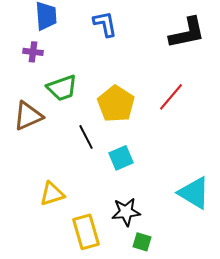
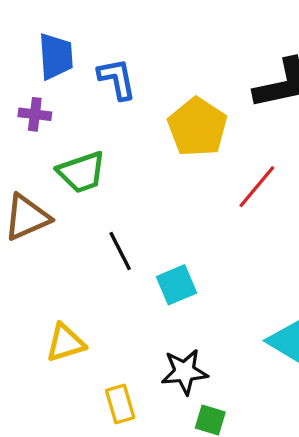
blue L-shape: (105, 24) -> (117, 79), moved
yellow pentagon: (116, 104) -> (197, 127), moved
yellow rectangle: (86, 232) -> (120, 404), size x0.7

